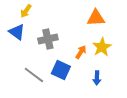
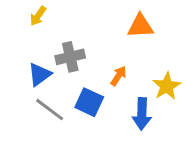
blue triangle: (17, 32) -> (39, 74), moved, turned 48
yellow star: (102, 47) -> (167, 86), moved
blue arrow: (97, 78) -> (142, 114), size x1.5

